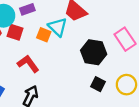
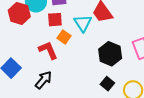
red square: (15, 32) -> (55, 20), moved, turned -35
orange square: (44, 35) -> (64, 37), moved

